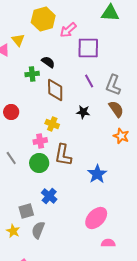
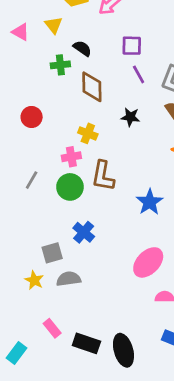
yellow triangle: (18, 40) -> (54, 25), moved
purple square: (88, 48) -> (132, 46), moved, size x0.7
gray line: (11, 158) -> (32, 180), turned 64
gray semicircle: (38, 230) -> (69, 279), turned 60

